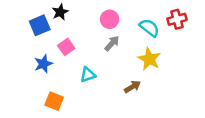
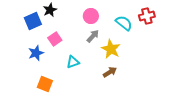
yellow star: (149, 59) -> (111, 49), moved

